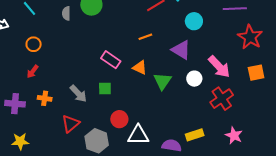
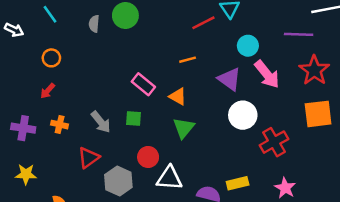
pink arrow: (219, 67) -> (267, 74), moved
orange square: (256, 73) -> (318, 114), size x1.4
white circle: (194, 79) -> (243, 115), size x1.5
green triangle: (162, 81) -> (184, 128), moved

